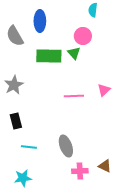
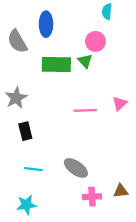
black rectangle: (16, 121) -> (25, 131), moved
gray ellipse: (66, 146) -> (76, 168), turned -35
brown triangle: (105, 166) -> (121, 191), turned -32

